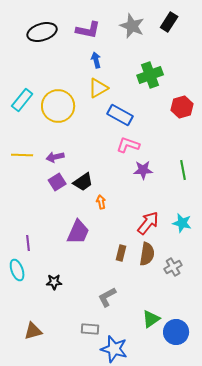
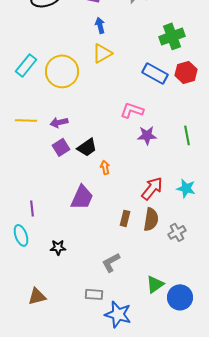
green cross: (150, 75) -> (172, 36), moved
blue rectangle: (120, 115) -> (155, 73), moved

